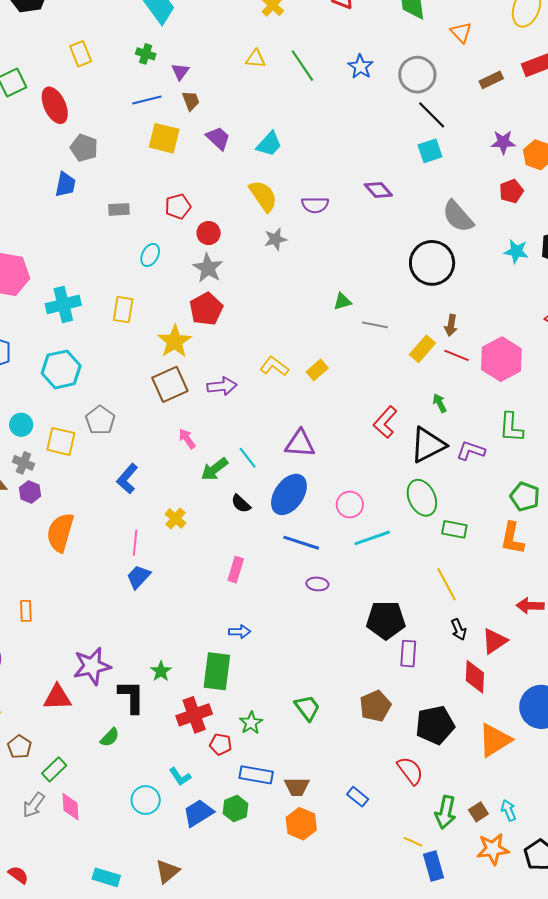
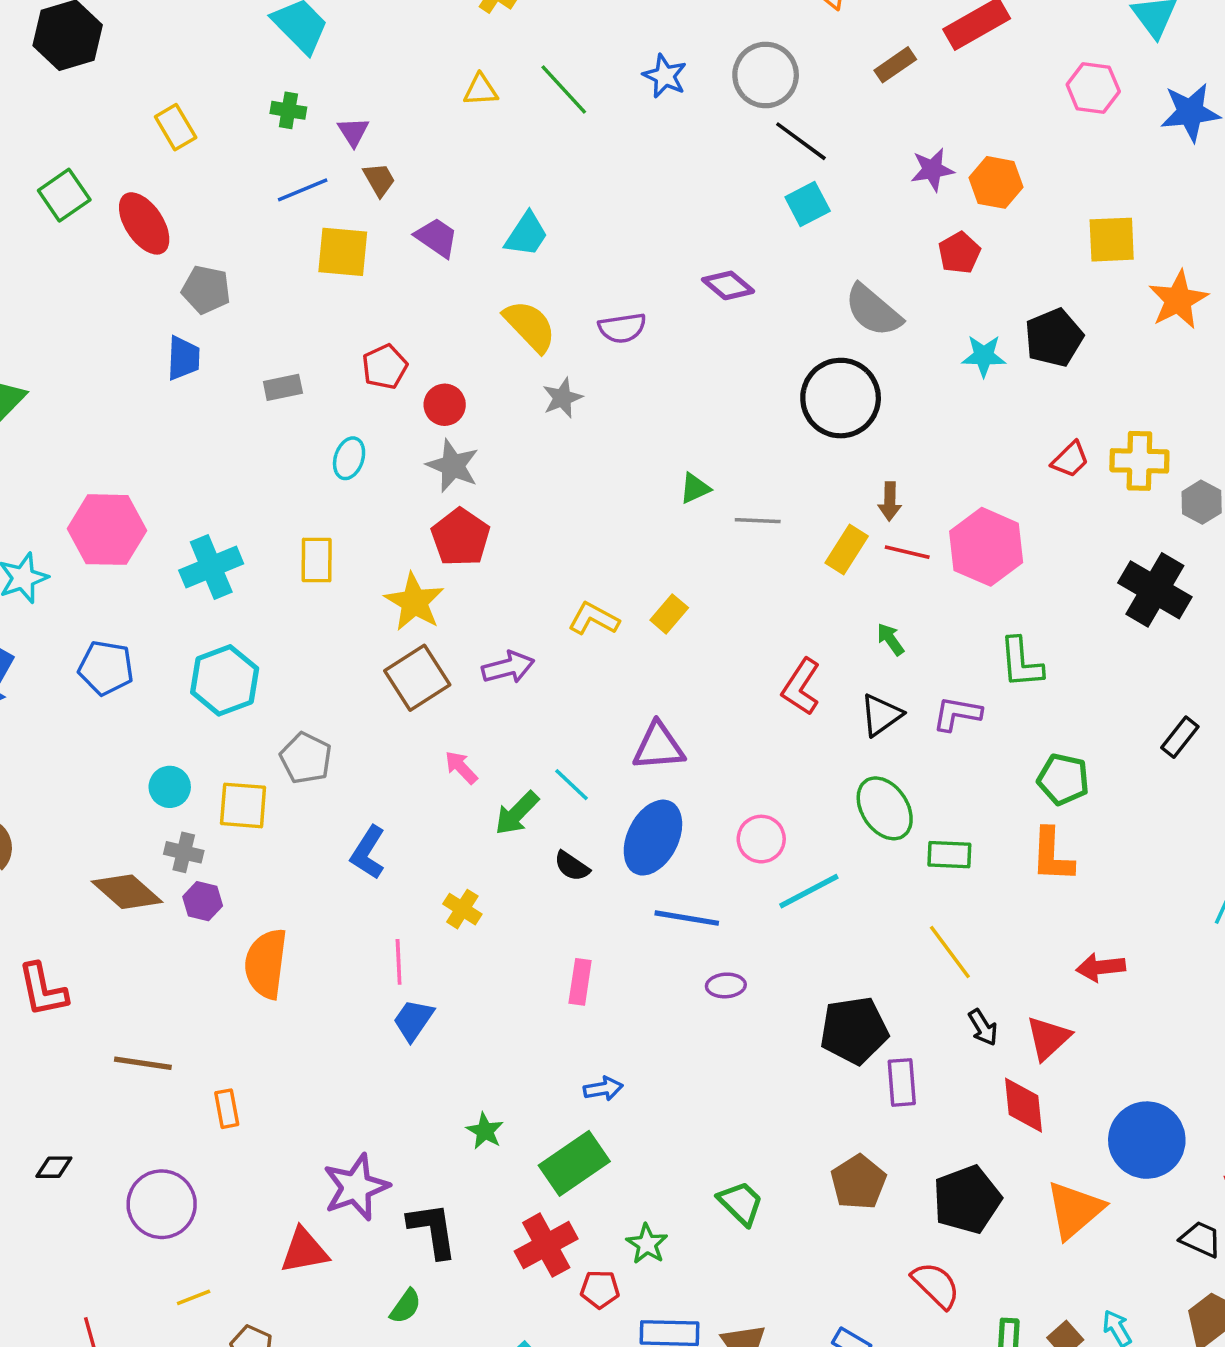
black triangle: (428, 445) -> (881, 715), size x0.7
green star: (161, 671) -> (485, 1131), moved
green rectangle: (217, 671) -> (574, 1163), turned 57

